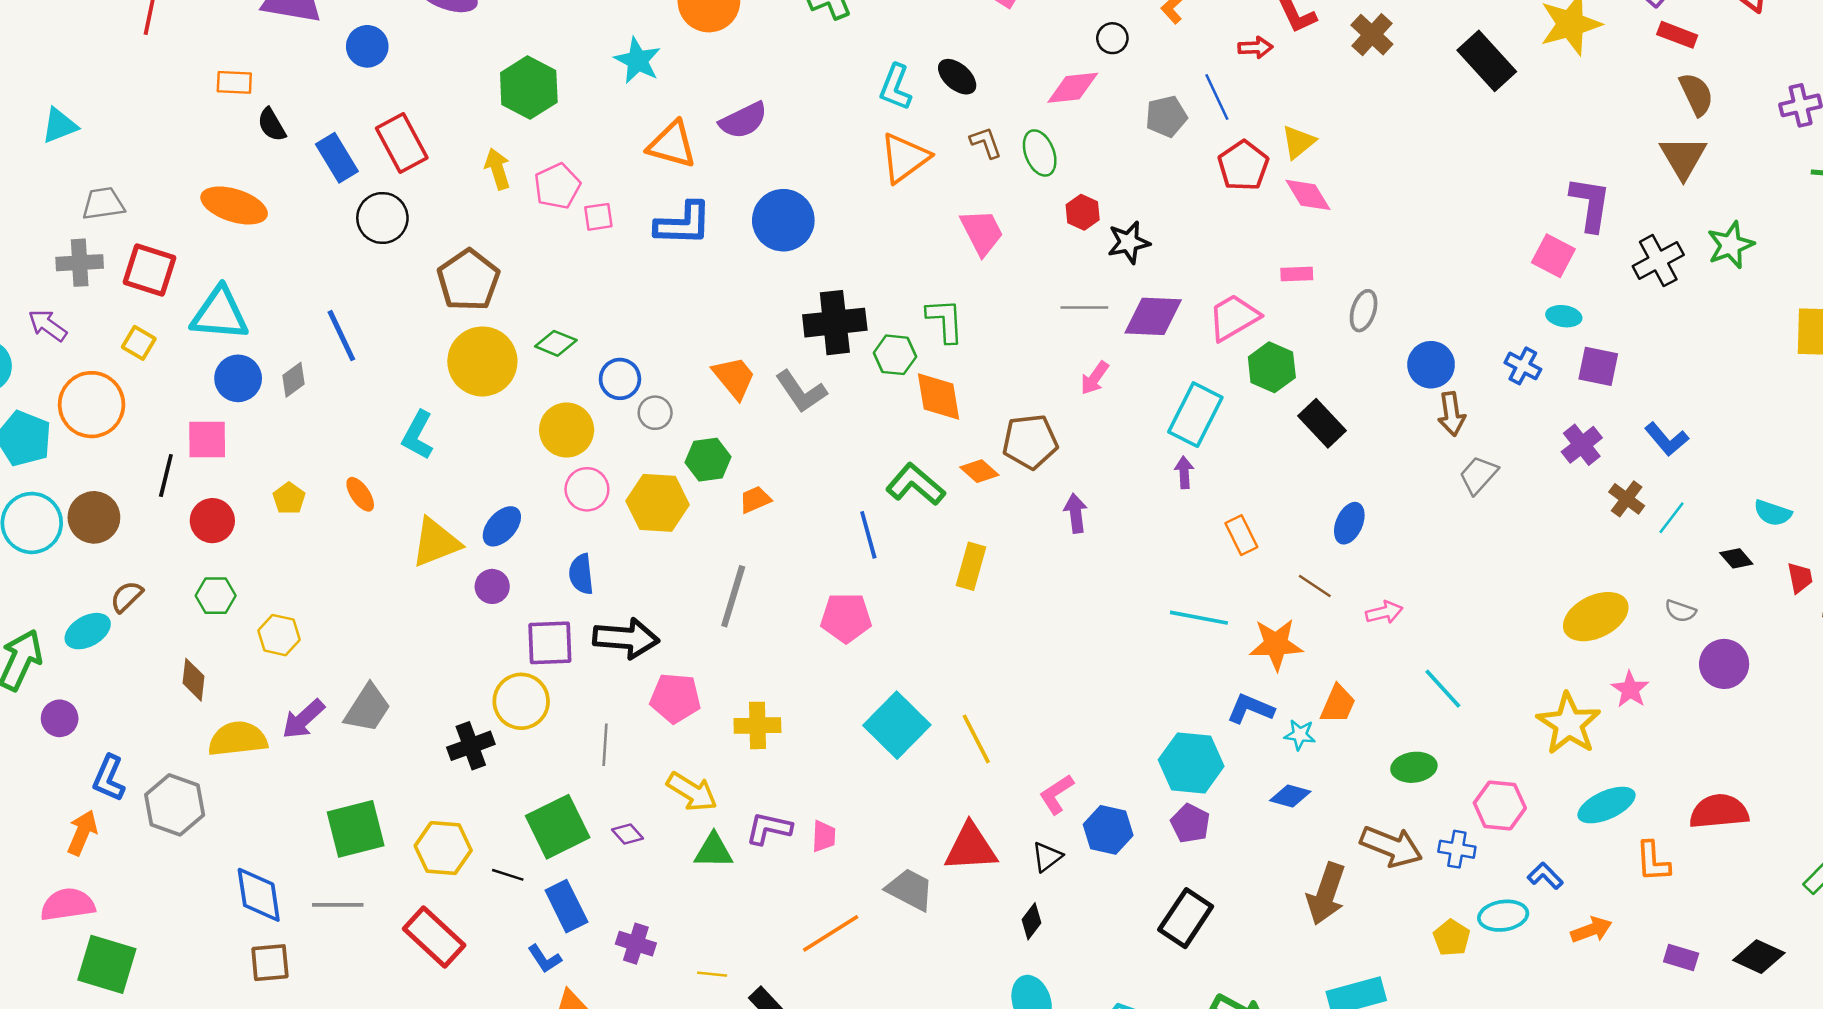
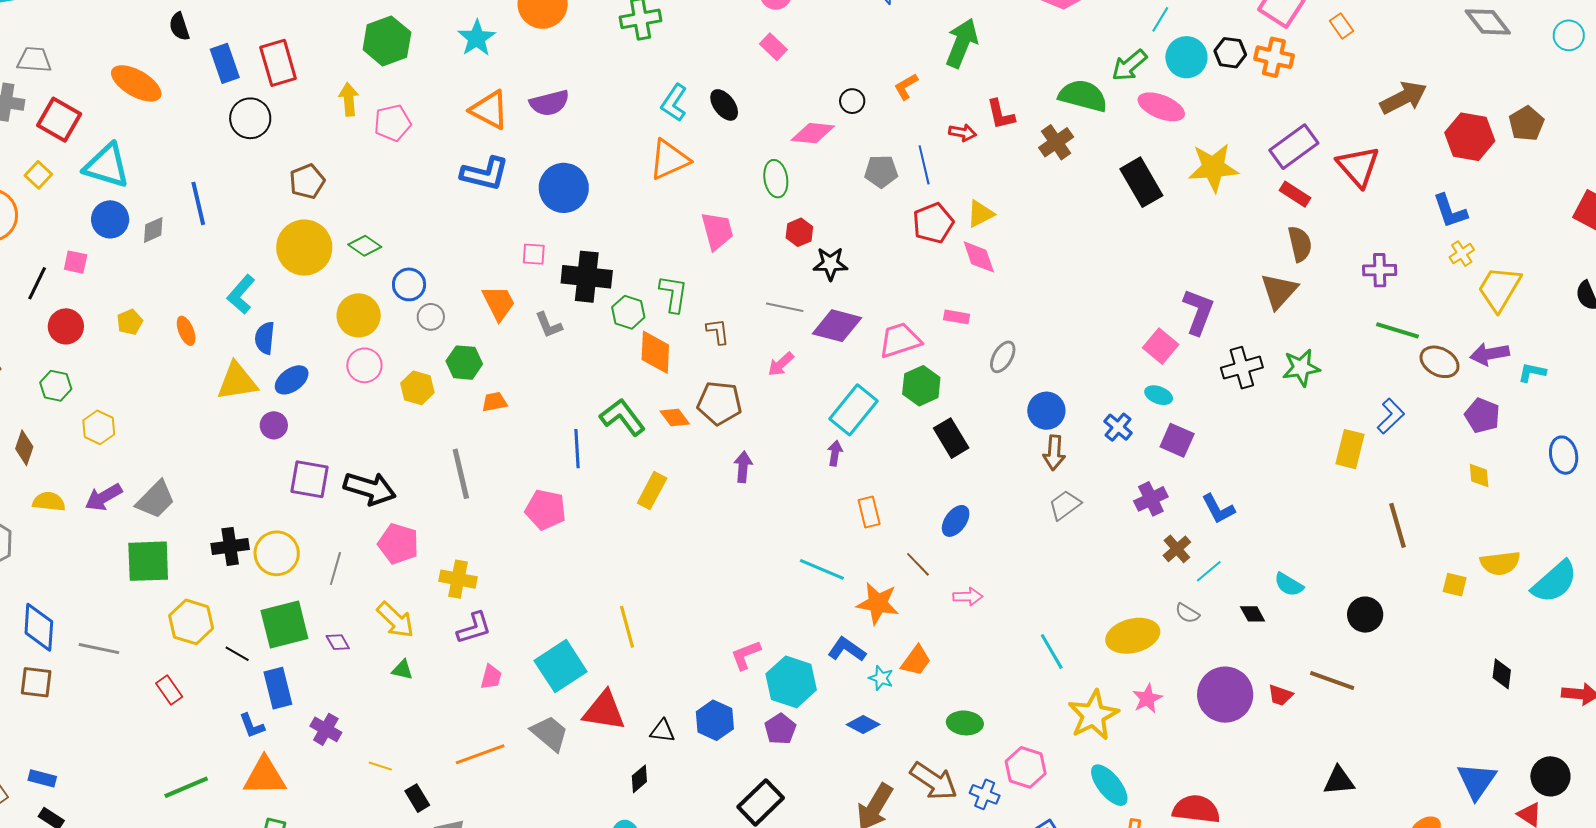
brown L-shape: (986, 143) -> (718, 331), moved
pink square: (598, 217) -> (534, 254), moved
brown pentagon: (468, 280) -> (307, 181), size x0.7
gray L-shape: (801, 392) -> (549, 325), size x0.7
pink square: (207, 440) -> (76, 262), size x0.7
yellow hexagon: (658, 503) -> (417, 388), size x0.7
blue semicircle: (581, 574) -> (265, 338), moved
red trapezoid: (1800, 578) -> (1280, 695), moved, turned 108
gray line: (733, 596) -> (461, 474), turned -42
gray semicircle: (1681, 611) -> (1187, 613), moved
purple circle: (1724, 664) -> (1225, 695), size x1.4
cyan line: (1443, 689) -> (1052, 651), moved
yellow circle: (521, 701) -> (277, 553), moved
cyan square: (897, 725) -> (561, 666), moved
yellow semicircle: (238, 739) -> (49, 502), size x0.7
pink L-shape: (1056, 794) -> (746, 655), moved
cyan ellipse: (1606, 805) -> (1109, 785), turned 63
purple L-shape: (769, 828) -> (474, 628), moved, turned 138
green square: (356, 829) -> (148, 561), moved
green triangle: (714, 851) -> (402, 670), size x0.7
black triangle: (1047, 857) -> (662, 731), turned 32
red rectangle: (434, 937) -> (169, 690), size x0.6

